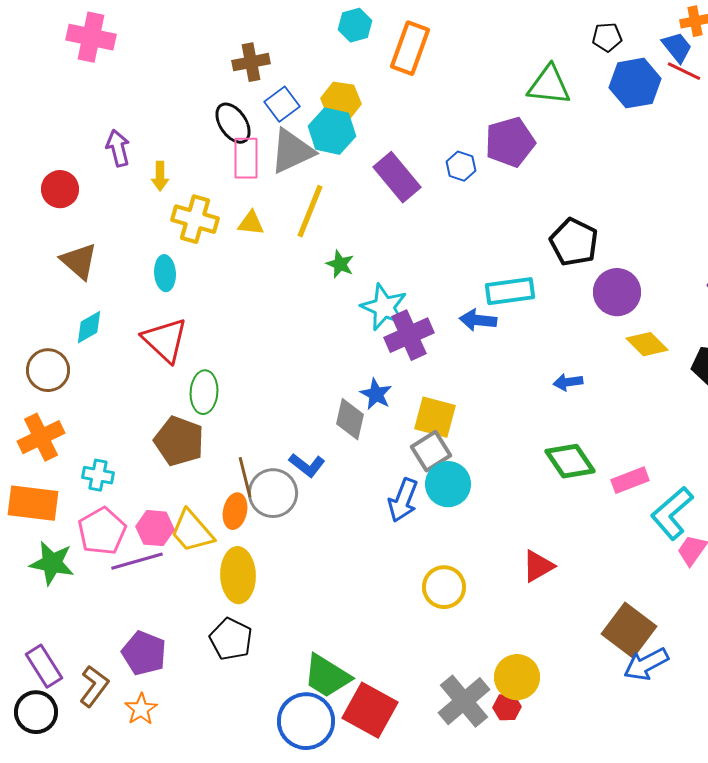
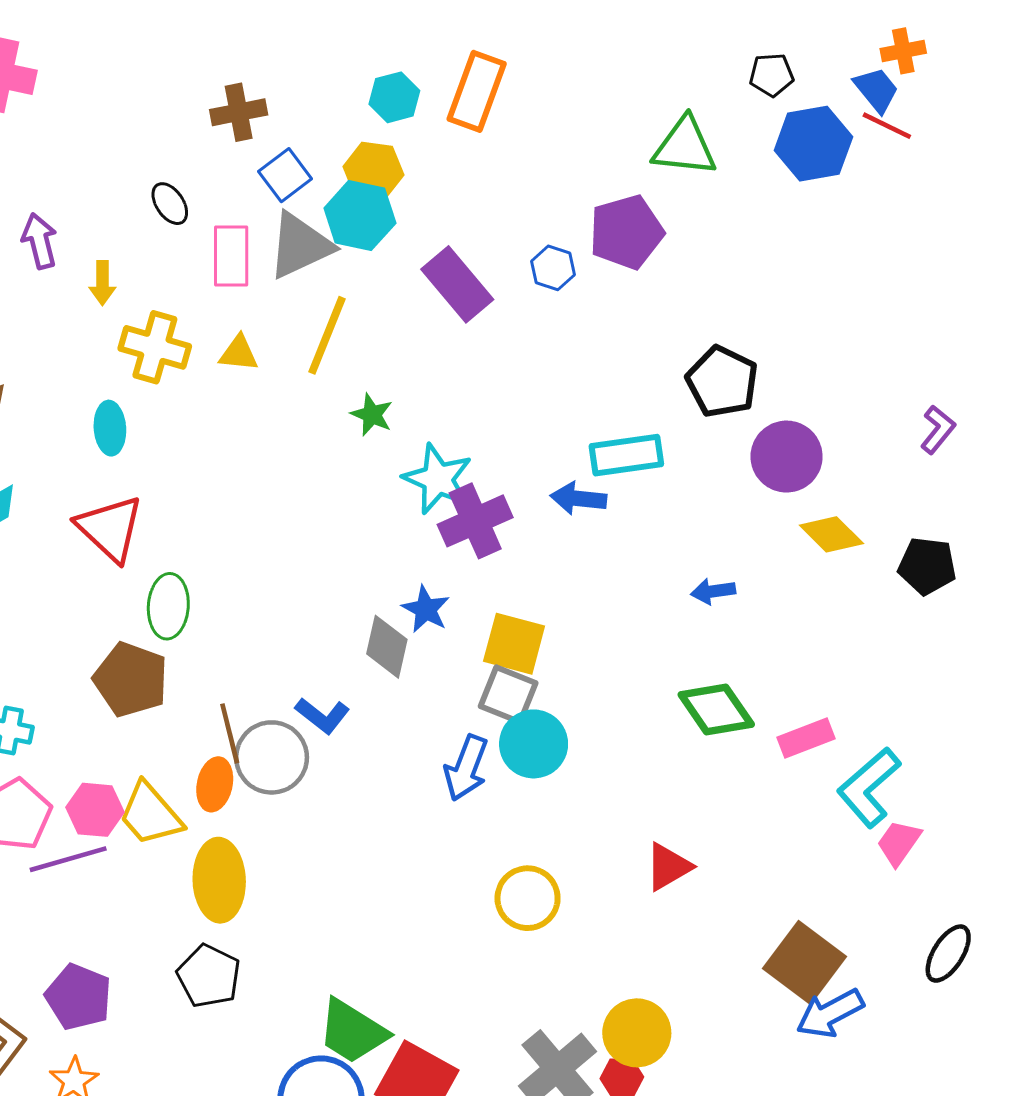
cyan hexagon: (355, 25) -> (394, 97), moved
black ellipse: (233, 123) -> (170, 204), moved, size x0.7
gray square: (431, 451) -> (508, 695), turned -36

